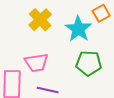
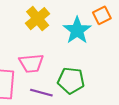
green pentagon: (89, 63) -> (71, 80), moved

